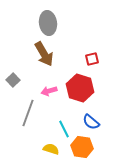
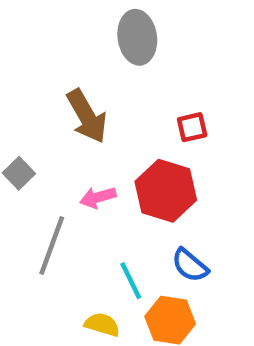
gray ellipse: (48, 23) -> (137, 37), moved

